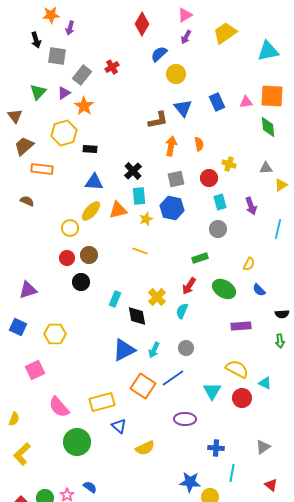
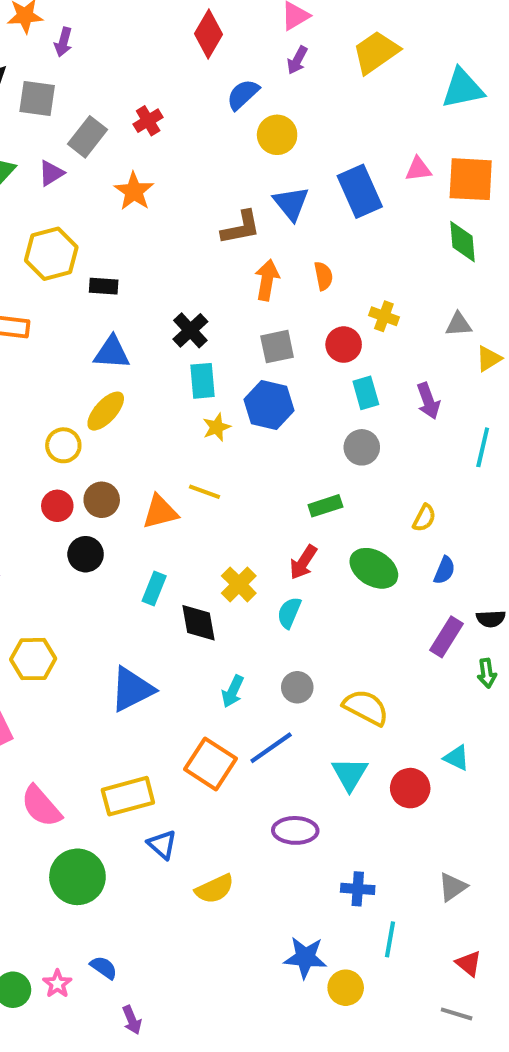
blue rectangle: (217, 102) -> (360, 191), size x1.4
pink triangle: (246, 102) -> (418, 169), moved
orange star: (84, 106) -> (134, 191), moved
orange triangle: (118, 210) -> (160, 512), moved
blue semicircle: (259, 290) -> (444, 570), turned -112
purple rectangle: (241, 326) -> (446, 637), moved, turned -54
blue triangle: (124, 350) -> (132, 689), moved
yellow semicircle: (237, 369) -> (366, 707), moved

